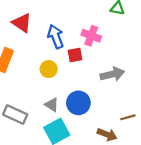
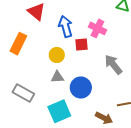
gray arrow: (112, 74) -> (113, 64), turned -120
gray triangle: (52, 105) -> (57, 77), moved, turned -40

